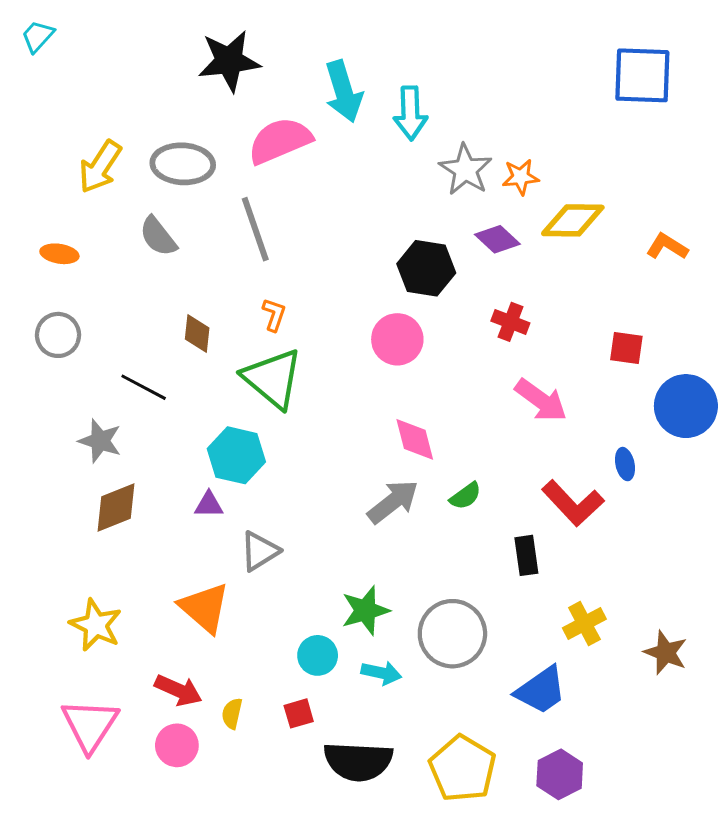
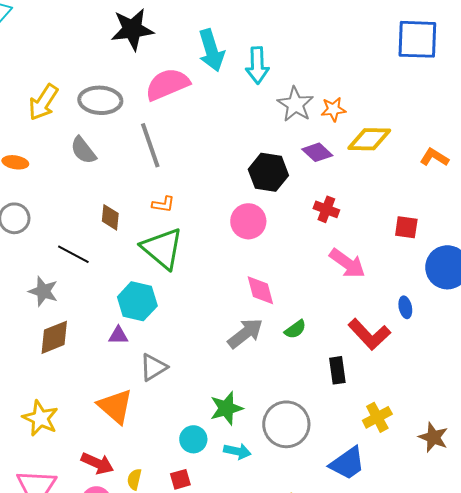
orange L-shape: (274, 315) -> (163, 204), turned 80

